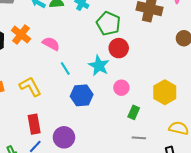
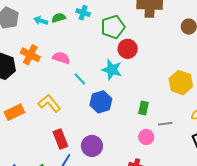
green pentagon: (108, 23) -> (113, 27), turned -30
pink circle: (121, 88) -> (146, 137), moved
green rectangle: (134, 112) -> (143, 108), moved
gray line: (139, 138) -> (165, 124), moved

